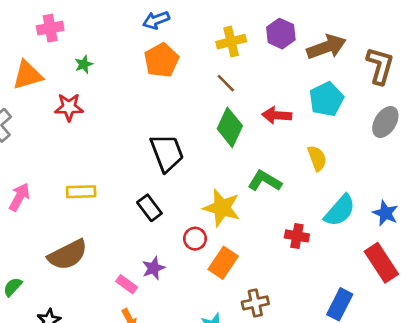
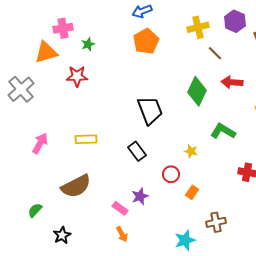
pink cross: (50, 28) -> (63, 28), moved
brown line: (226, 83) -> (215, 53), moved
yellow star: (222, 208) -> (191, 151), size x0.5
orange rectangle: (223, 263) -> (192, 192), size x0.6

